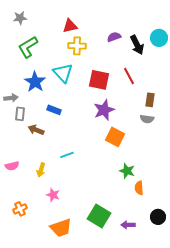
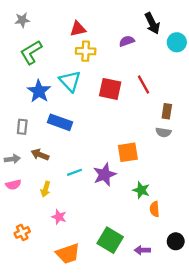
black arrow: (137, 45) -> (152, 23), moved
gray arrow: (11, 98) -> (12, 159), moved
blue rectangle: (54, 110) -> (60, 122), size x1.5
purple star: (104, 110) -> (105, 175), moved
brown arrow: (36, 130) -> (40, 155), moved
orange square: (115, 137) -> (128, 152), turned -36

